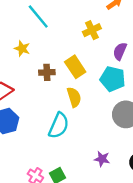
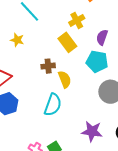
yellow rectangle: (75, 67) -> (67, 42), moved
brown cross: (47, 72) -> (48, 66), moved
purple star: (102, 159) -> (92, 131), size x1.5

